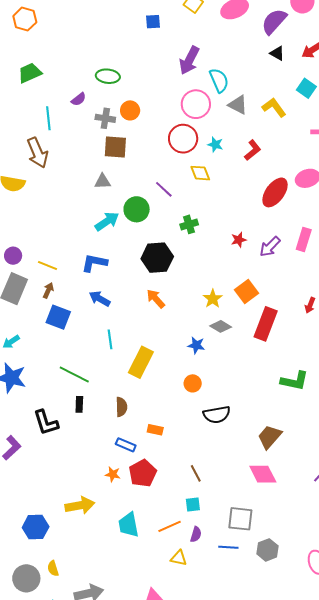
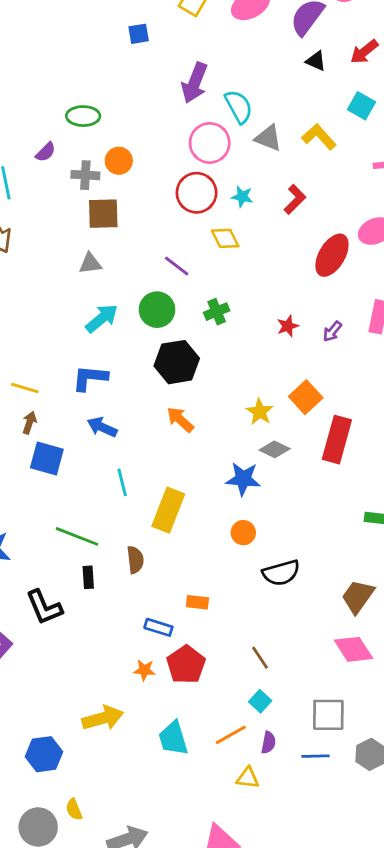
green circle: (137, 209) -> (157, 310), moved
purple arrow: (270, 247) -> (332, 331), size x0.7
blue star: (196, 345) -> (243, 479), size x1.4
brown semicircle: (121, 407) -> (135, 560), moved
cyan square: (193, 505) -> (260, 701), turned -35

